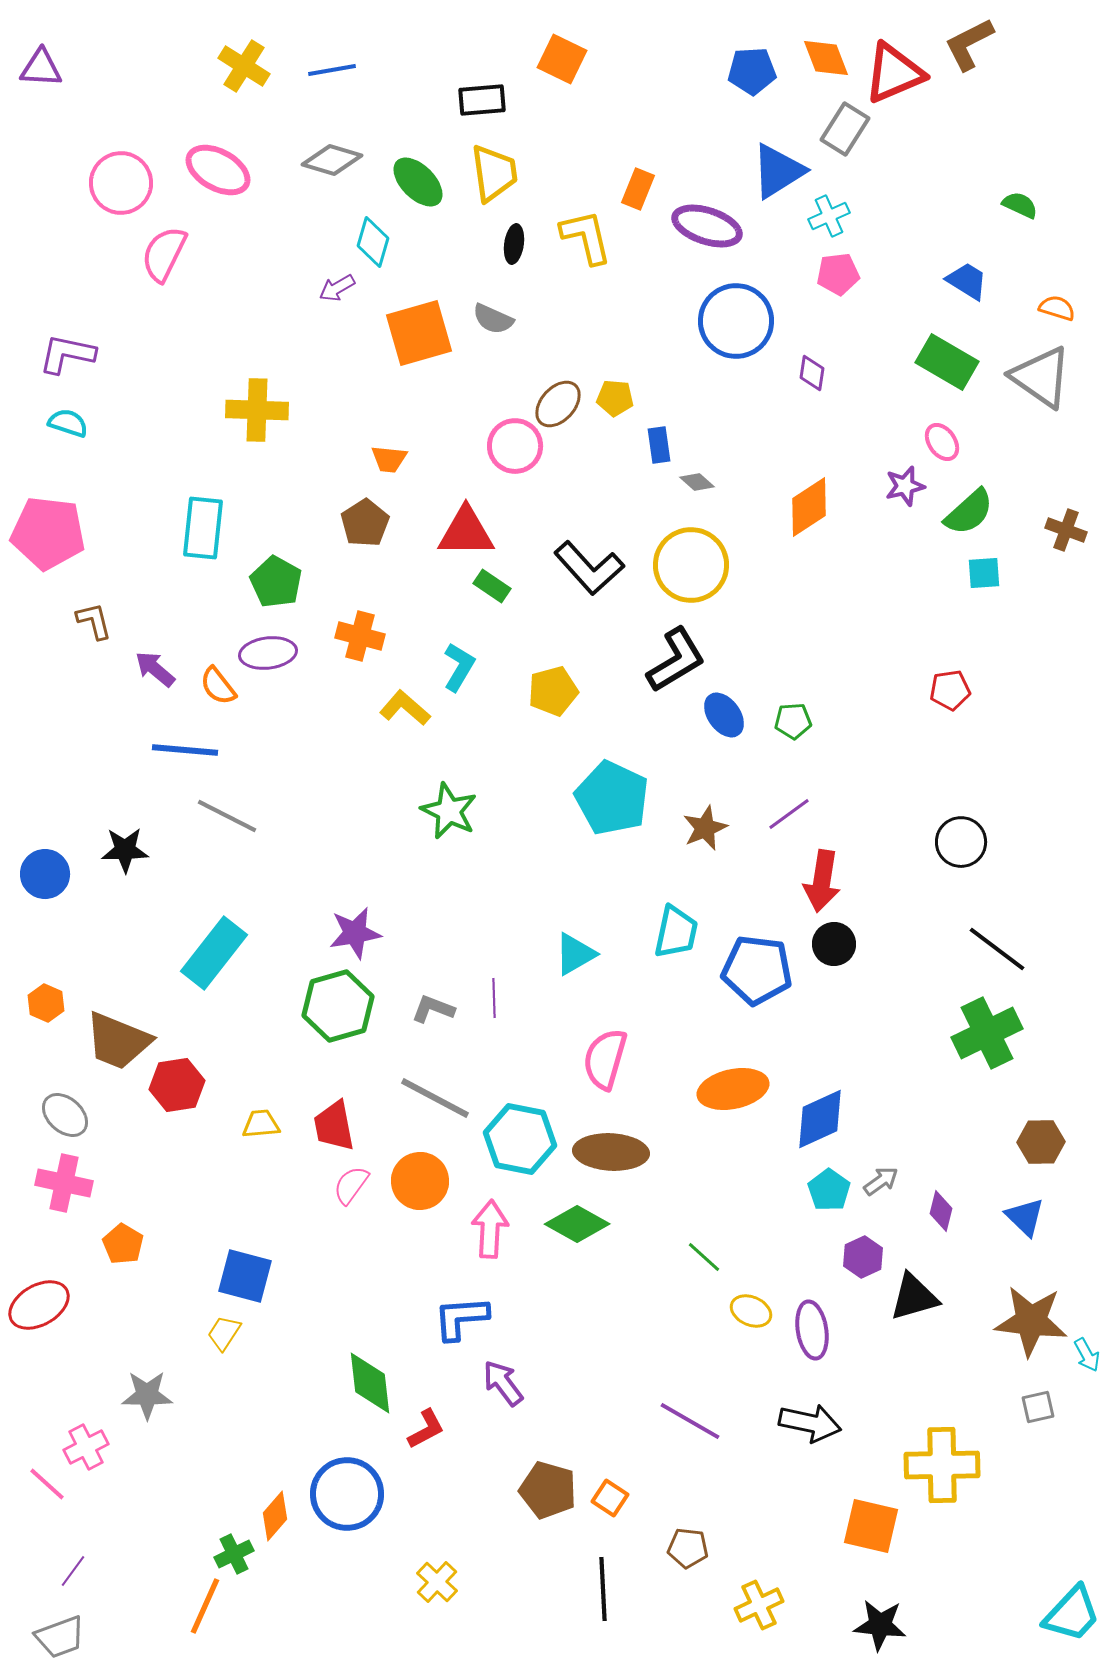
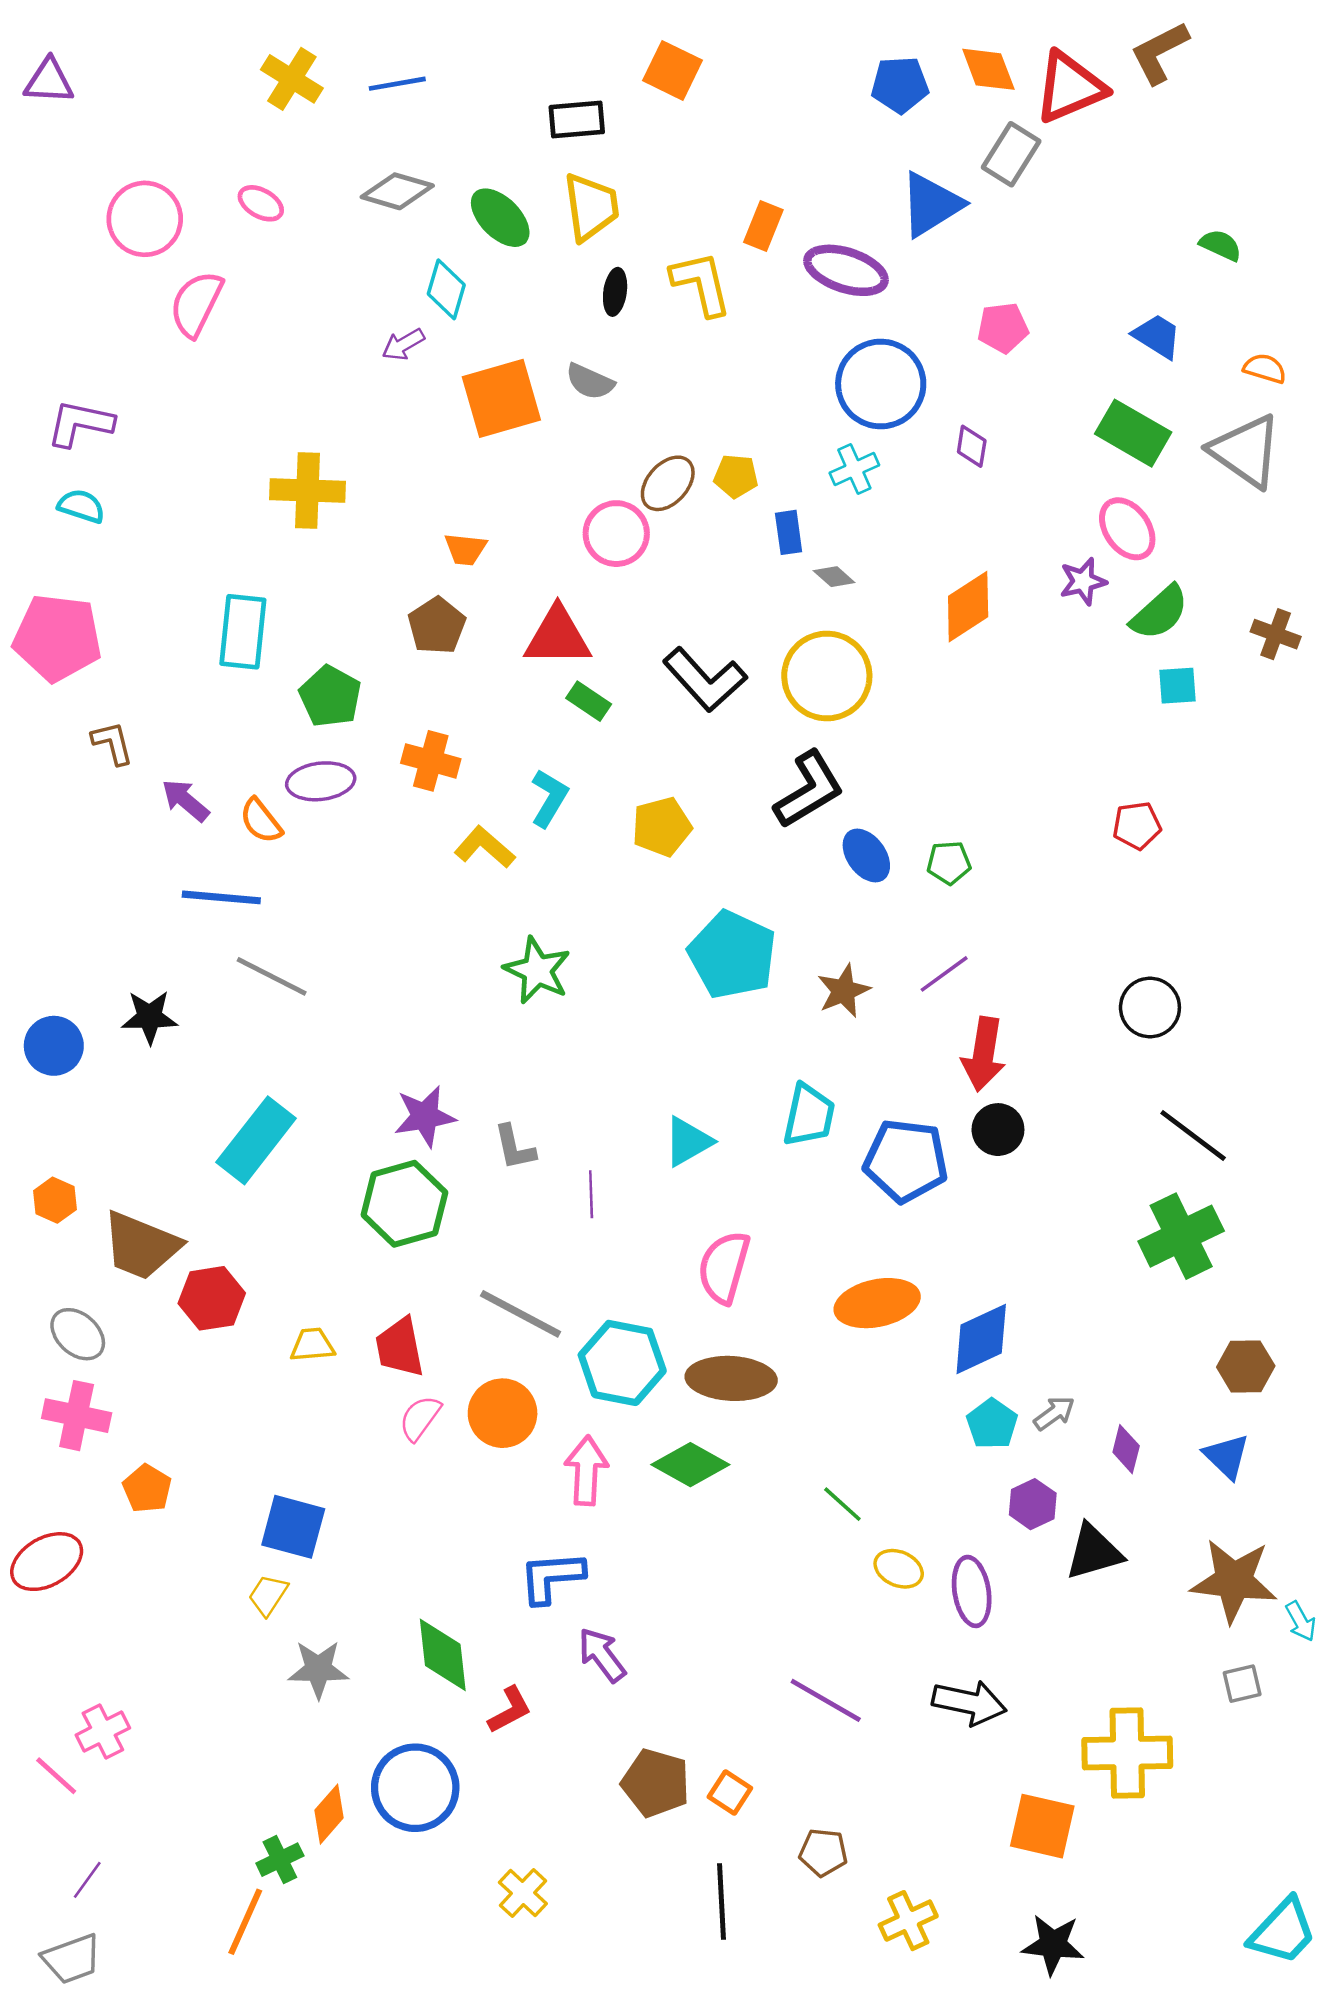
pink ellipse: (218, 170) -> (261, 203), size x0.6
cyan cross: (829, 216) -> (854, 469), moved
pink ellipse: (942, 442) -> (1127, 529), size x1.4
gray L-shape: (433, 1009) -> (515, 1147), moved, turned -123
gray star: (147, 1395) -> (318, 1669), moved

